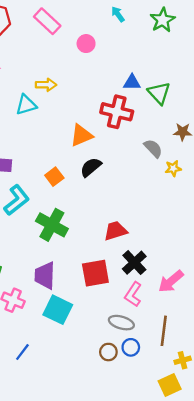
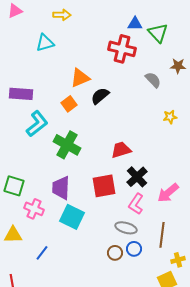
yellow arrow: (46, 85) -> (62, 15), moved
orange triangle: (81, 135) -> (80, 78), moved
yellow star: (173, 168) -> (170, 117), moved

